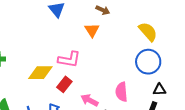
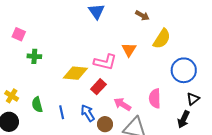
orange triangle: (92, 30) -> (129, 50), moved
yellow semicircle: (148, 32) -> (162, 39), moved, turned 70
black triangle: (159, 90) -> (193, 99), turned -40

